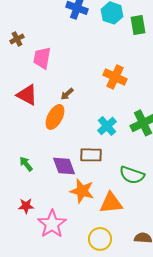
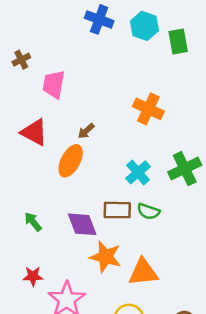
green semicircle: (132, 175) -> (148, 211), moved, size x0.7

